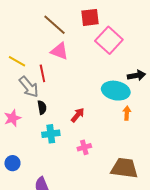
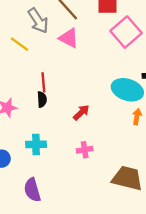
red line: (42, 73) -> (43, 82), moved
gray arrow: (29, 87) -> (38, 21), moved
cyan cross: (51, 134) -> (36, 144), moved

